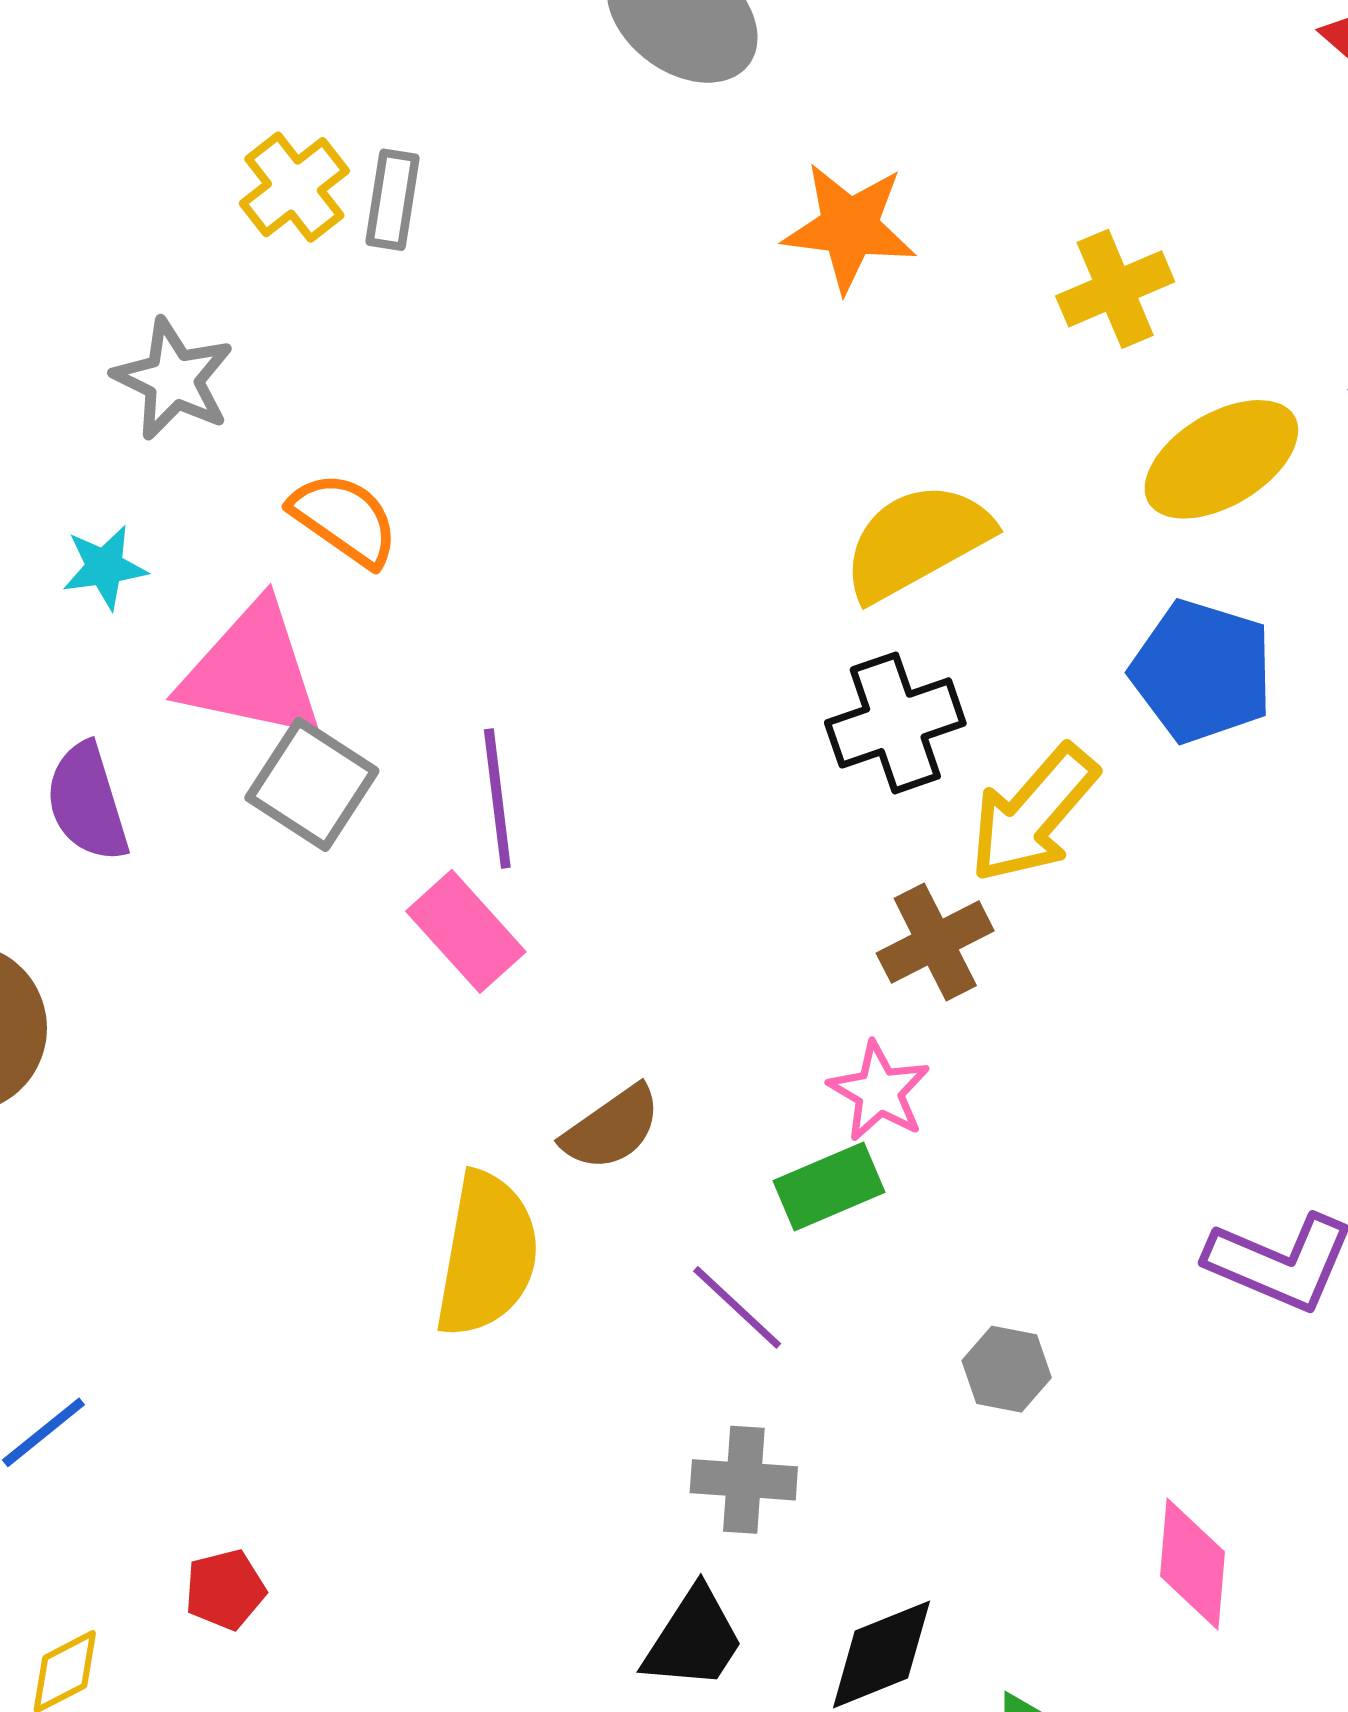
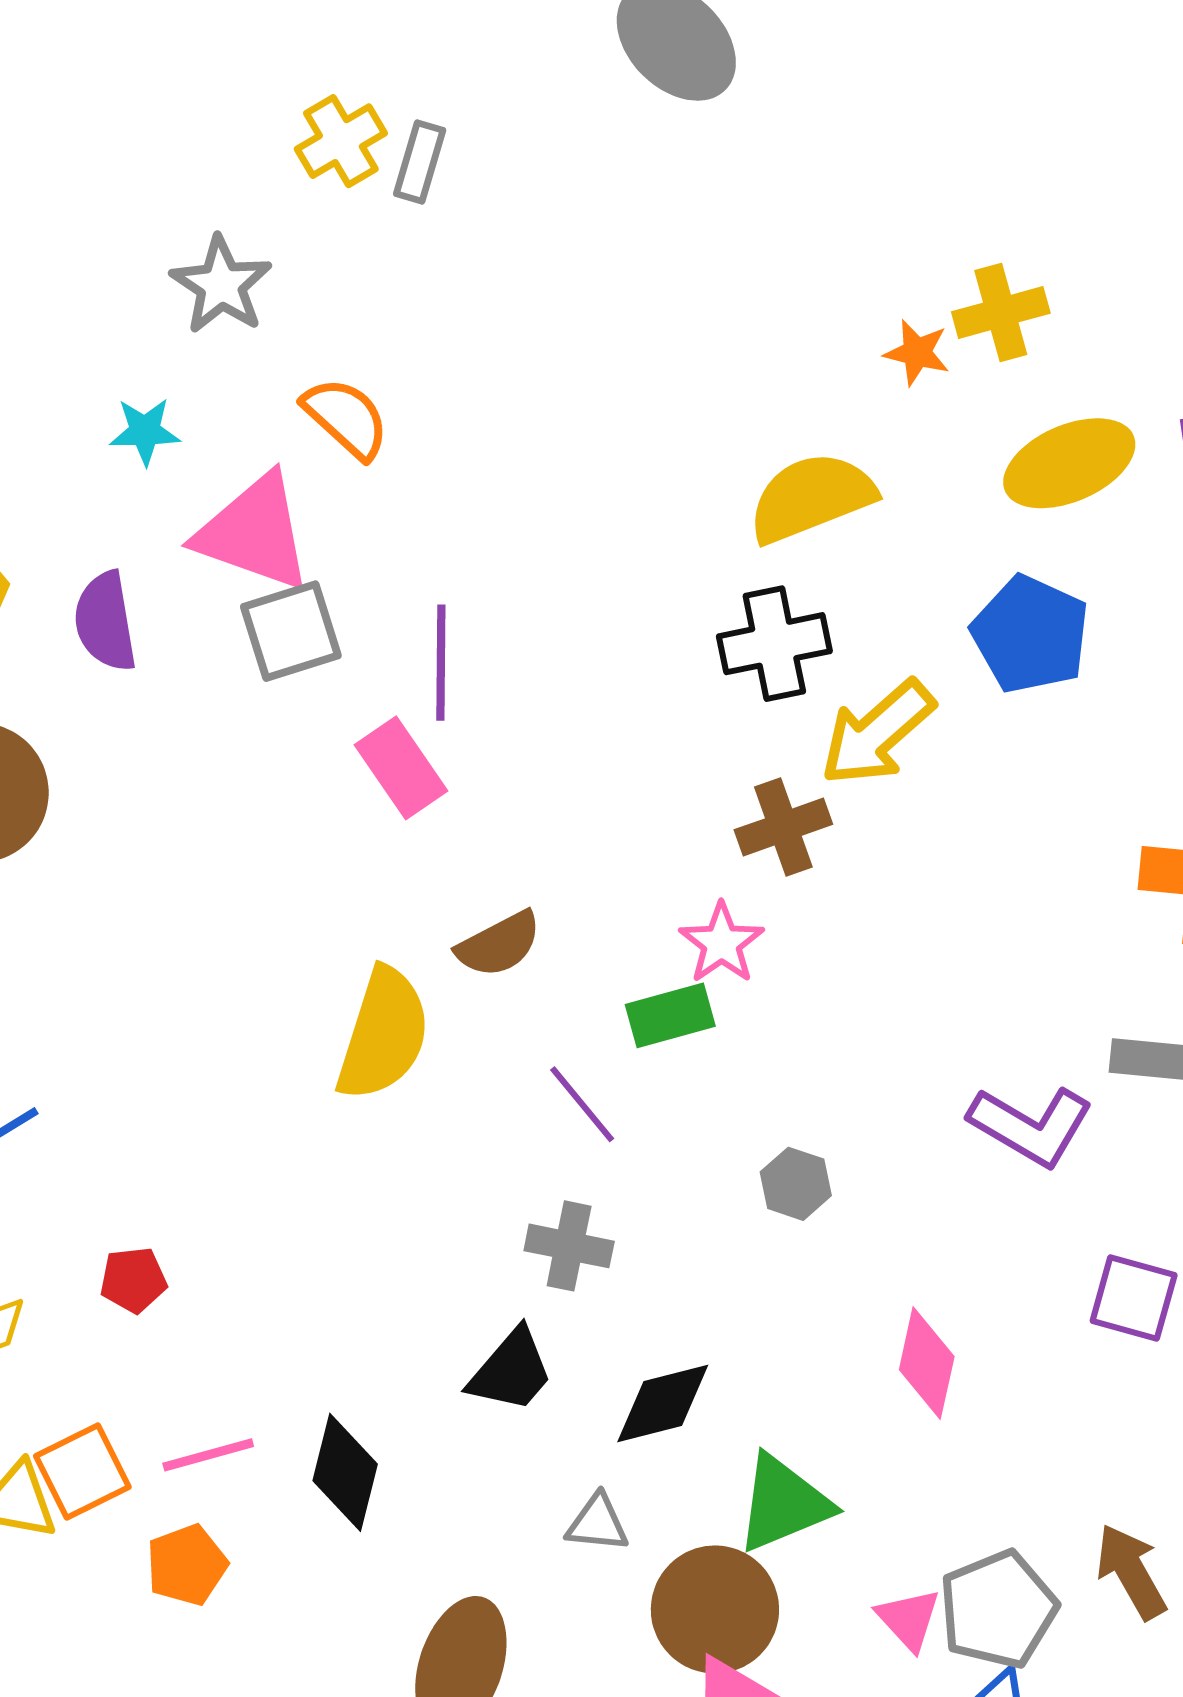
orange star: (849, 227) -> (917, 353), moved, size x0.6
gray square: (312, 784) -> (291, 631), turned 32

